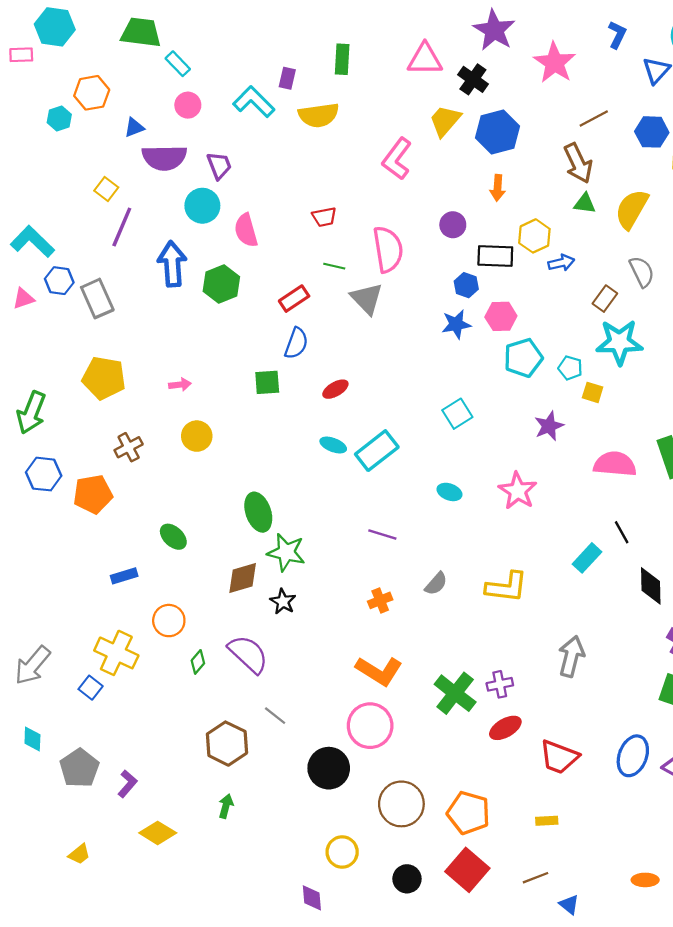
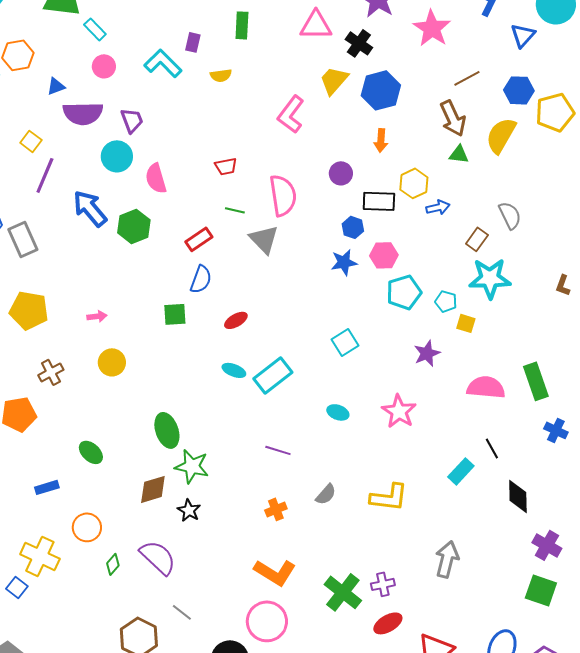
yellow semicircle: (319, 115) -> (221, 75), size x0.6
yellow semicircle: (632, 209) -> (501, 135), moved
blue arrow: (172, 264) -> (90, 208), turned -36

